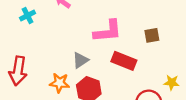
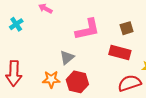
red rectangle: (124, 61) -> (120, 53), moved

